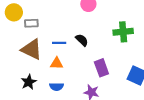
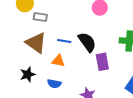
black semicircle: (82, 40) -> (87, 42), size x1.5
purple rectangle: (101, 68) -> (102, 62), moved

